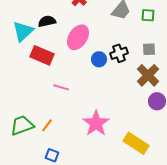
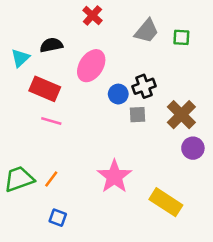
cyan triangle: (23, 31) -> (20, 58), size x0.7
gray square: (149, 49) -> (138, 115), moved
pink line: (61, 87) -> (51, 121), moved

